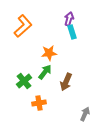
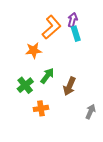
orange L-shape: (23, 26) -> (52, 27), moved
orange star: (49, 53) -> (34, 50), moved
gray arrow: (85, 114) -> (90, 112), moved

